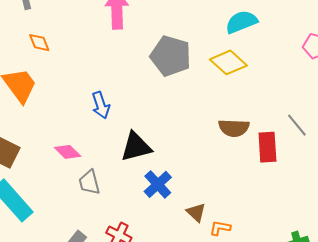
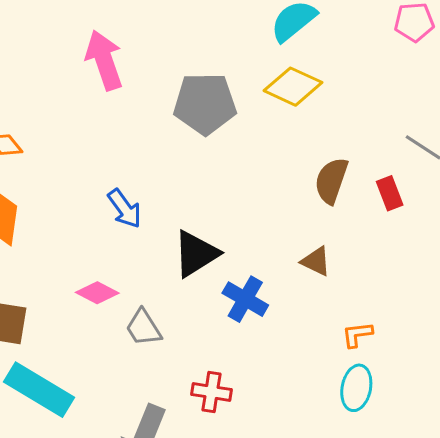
brown semicircle: (234, 128) -> (331, 181), turned 124
red rectangle: (267, 147) -> (390, 193), size x0.7
brown triangle: (196, 212) -> (316, 261), moved

